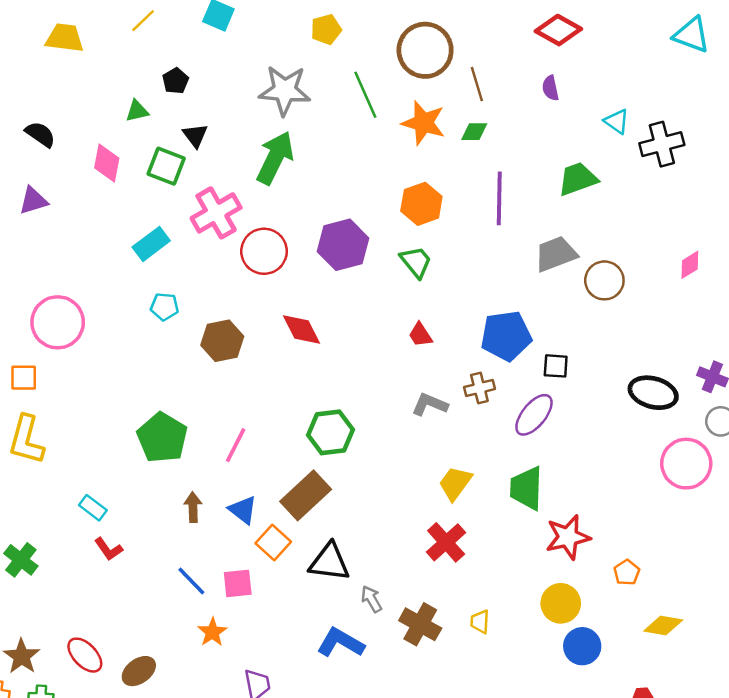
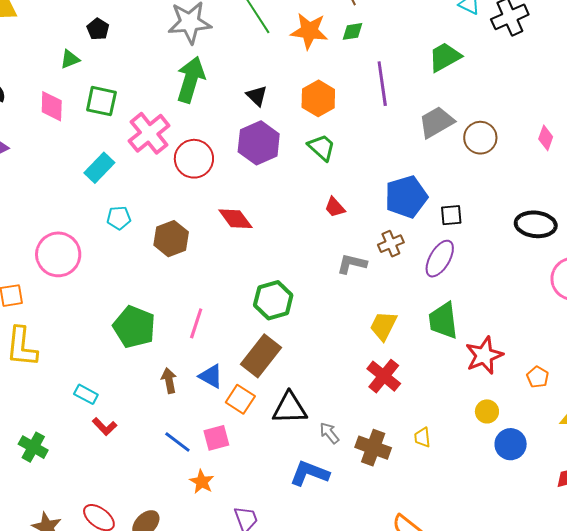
black triangle: (195, 136) -> (257, 96), moved
pink diamond: (690, 265) -> (546, 138), moved, turned -30
pink circle: (58, 322) -> (58, 254), moved
yellow circle: (561, 603) -> (487, 411), size x0.7

